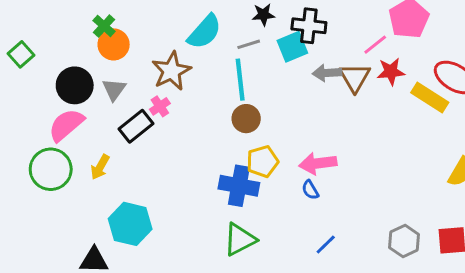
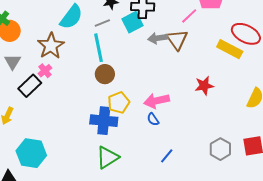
red star: (391, 72) -> (204, 86), moved

